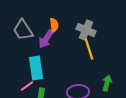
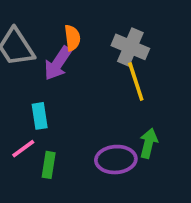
cyan rectangle: (36, 68) -> (40, 116), size x0.6
green arrow: (107, 83) -> (149, 143), moved

